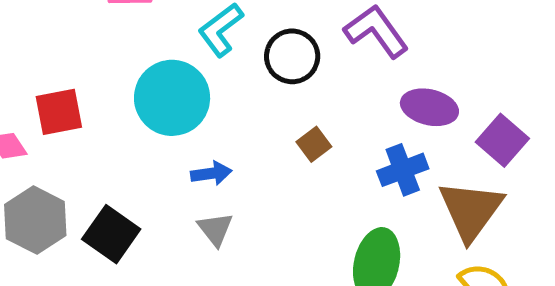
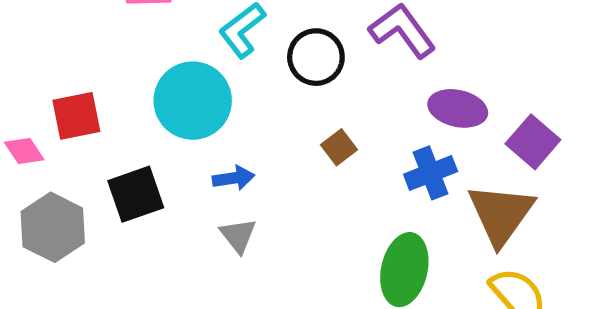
black square: (111, 234) -> (136, 194), moved, turned 36

